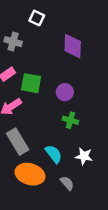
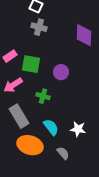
gray cross: (13, 42) -> (39, 27), moved
purple diamond: (73, 46) -> (84, 35), moved
green cross: (70, 120) -> (43, 96), moved

